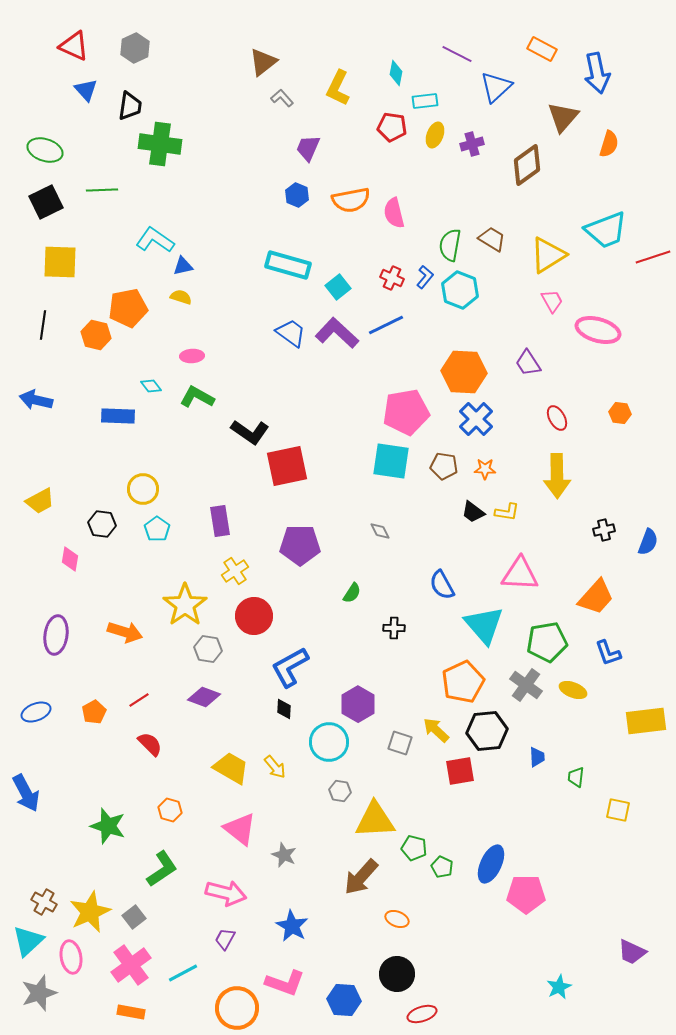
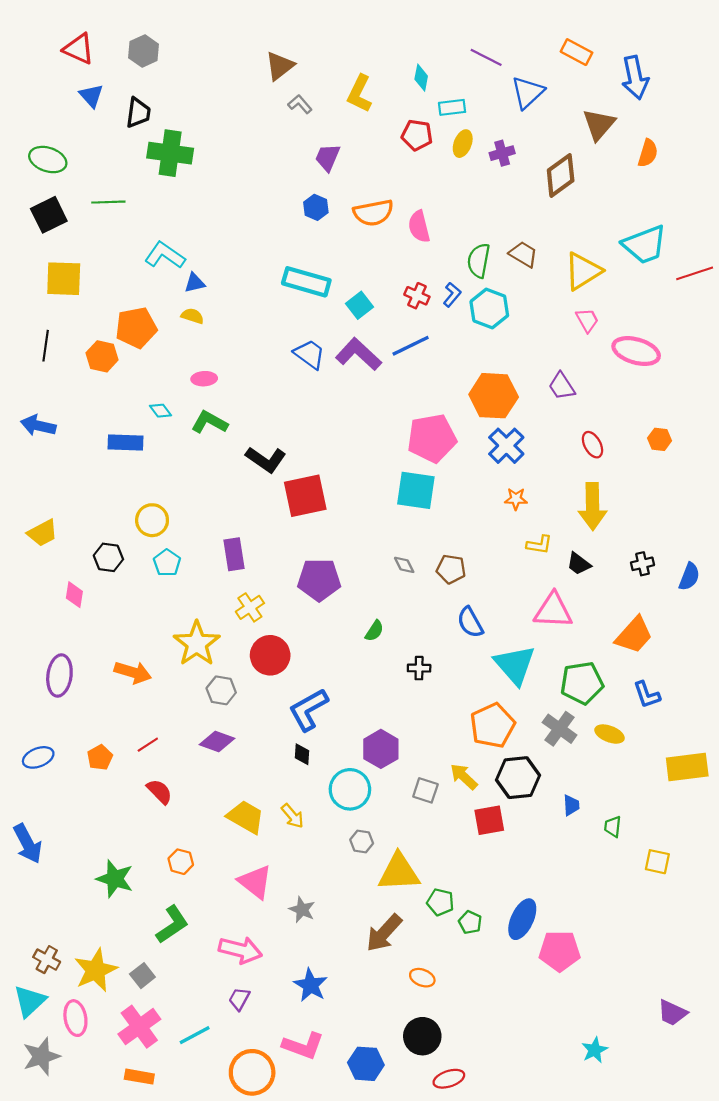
brown pentagon: (444, 466) -> (451, 569), moved
black trapezoid: (473, 512) -> (579, 564), moved

